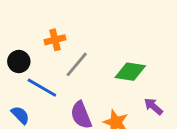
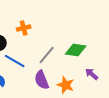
gray line: (77, 64) -> (47, 55), moved

